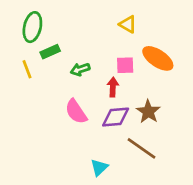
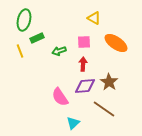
pink square: (125, 65) -> (84, 42), moved
pink semicircle: (76, 112) -> (60, 97), moved

